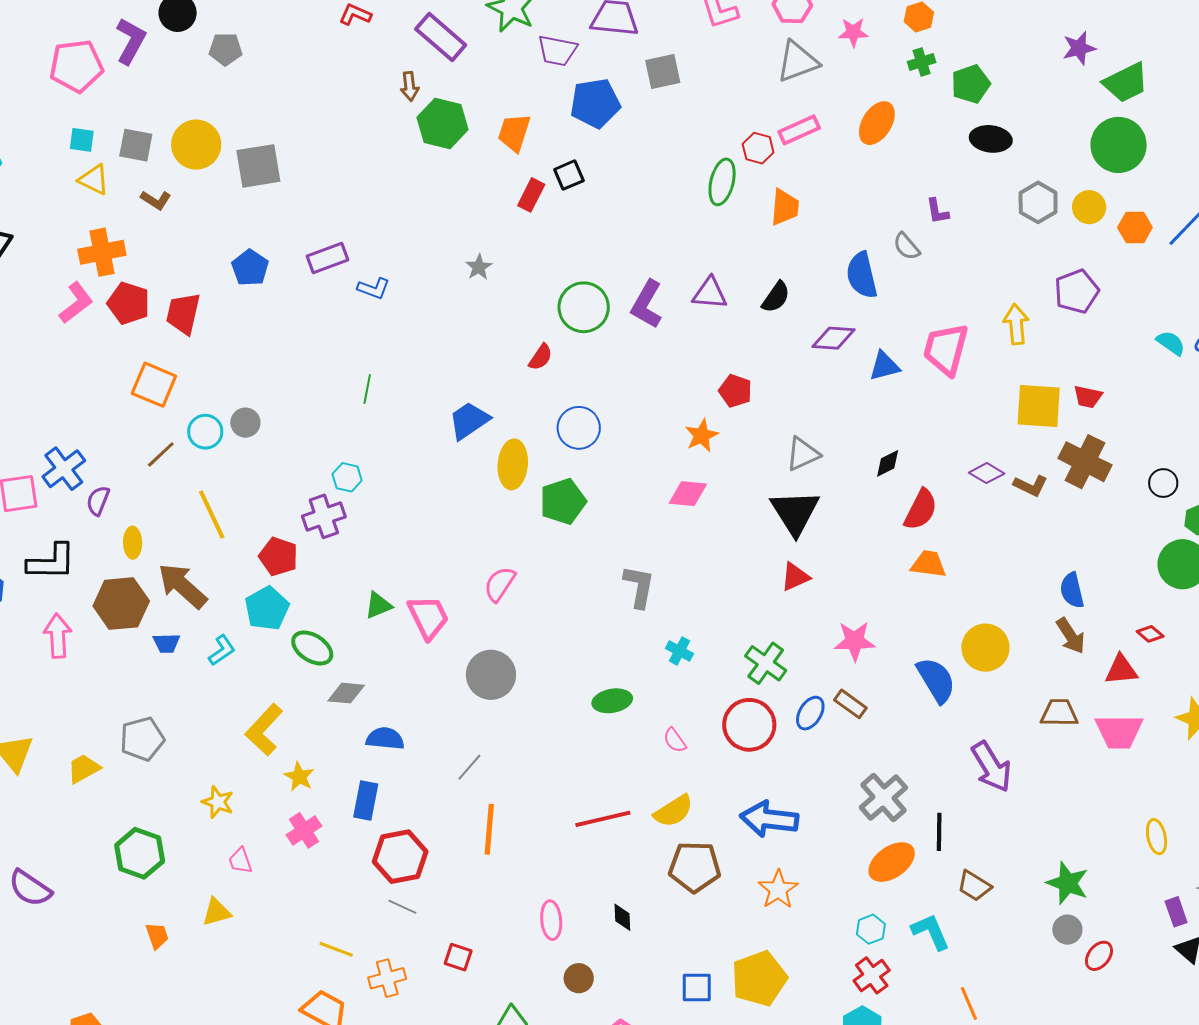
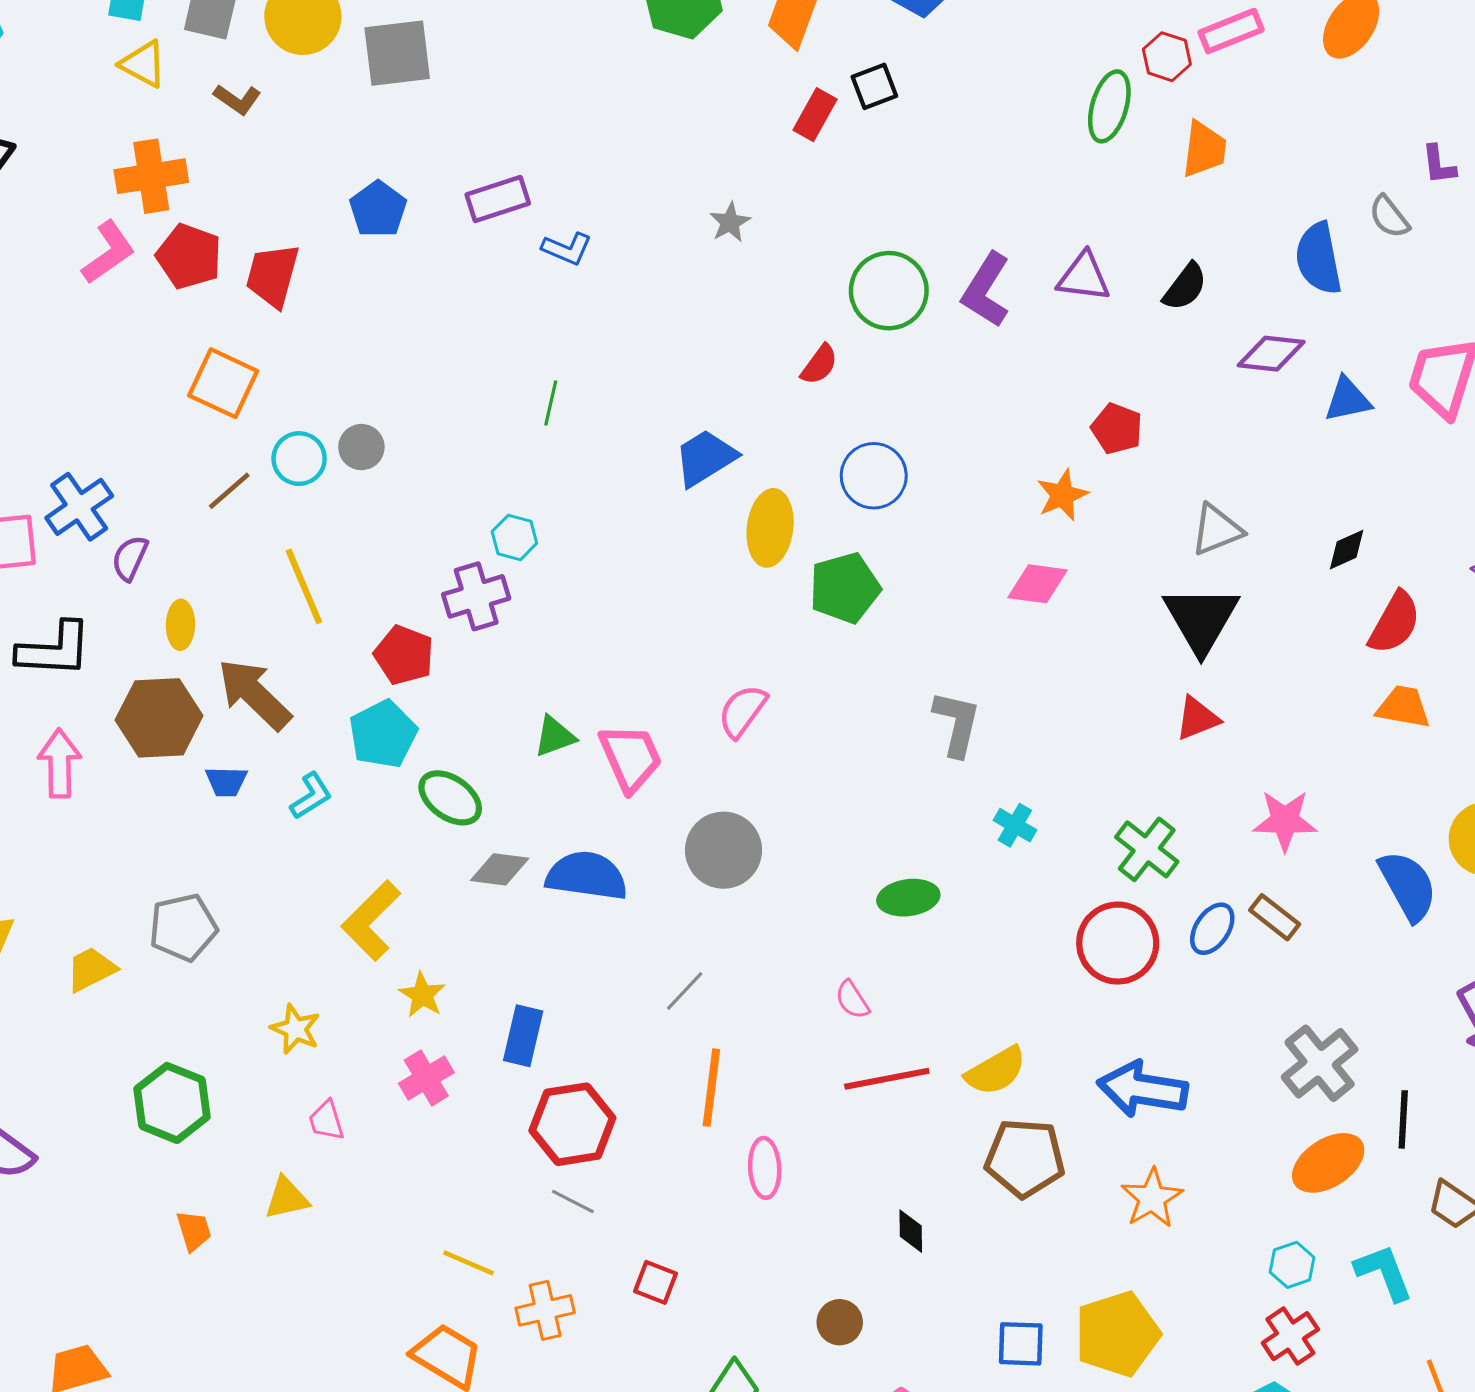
blue semicircle: (385, 739) -> (587, 876), moved, size x1.4
pink semicircle: (675, 740) -> (852, 1000), moved
pink ellipse: (551, 920) -> (765, 1168), moved

